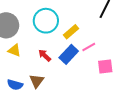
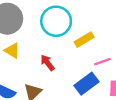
blue rectangle: (69, 54) -> (87, 84), moved

